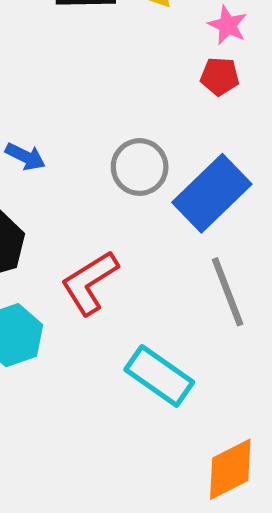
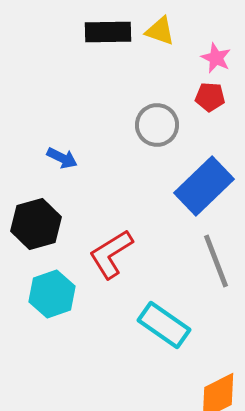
gray circle: (140, 167) -> (157, 125), moved

